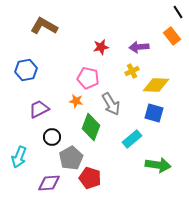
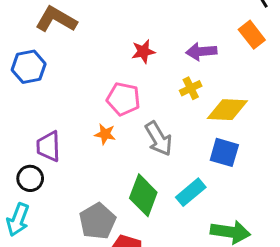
blue hexagon: (26, 70) -> (29, 67), moved
purple trapezoid: (39, 109) -> (48, 146), turned -65
green diamond: (91, 127) -> (143, 195), moved
black circle: (52, 137) -> (30, 178), moved

